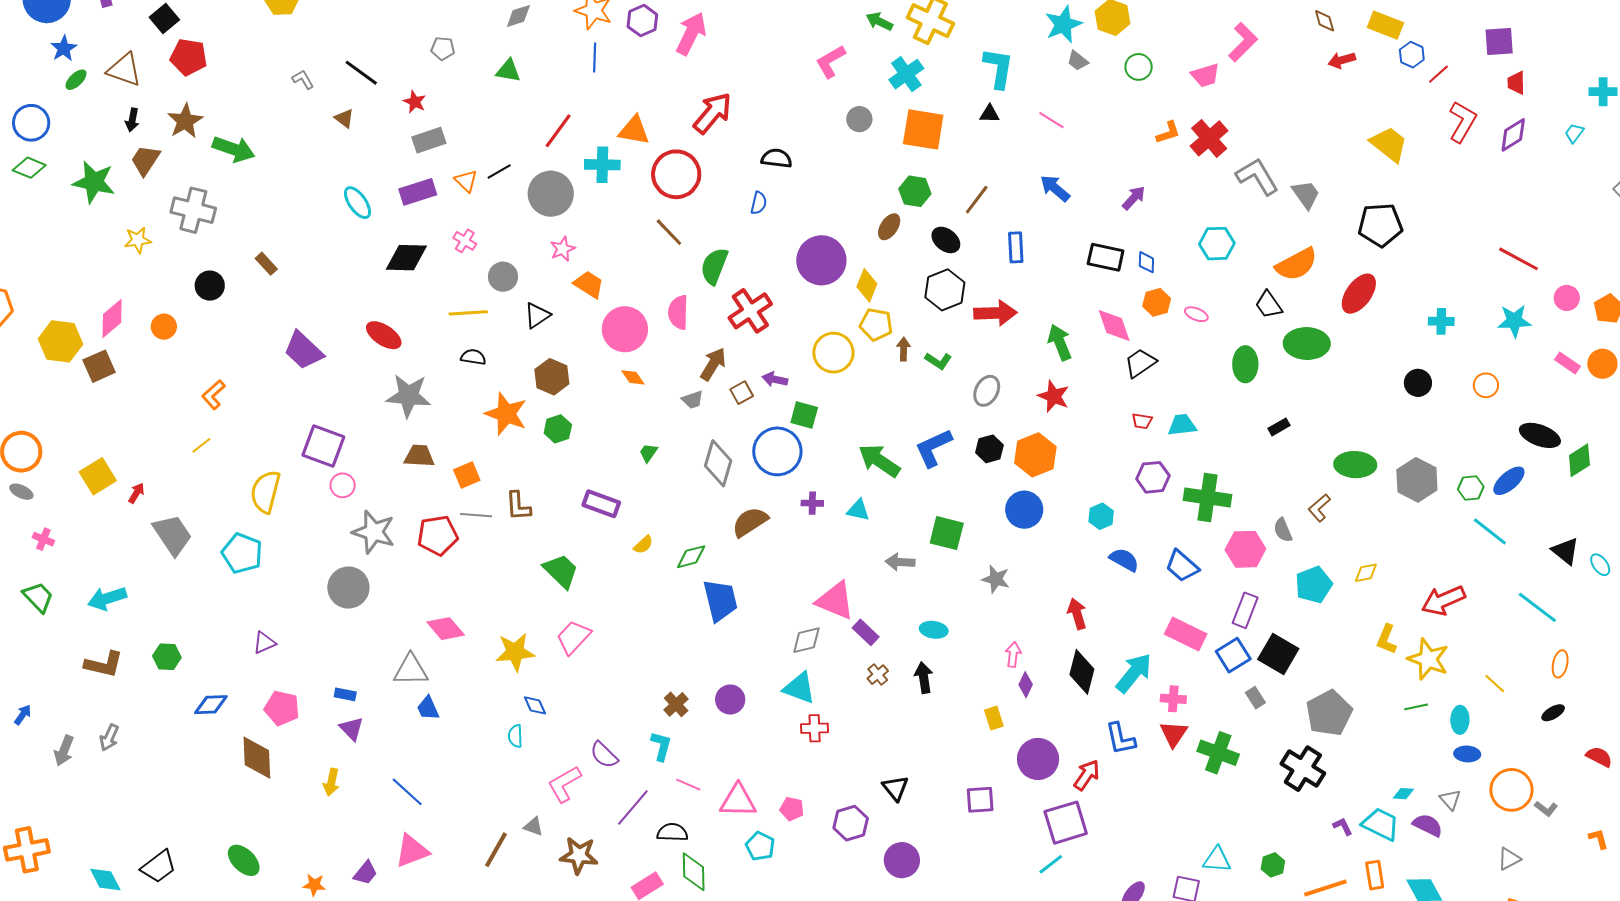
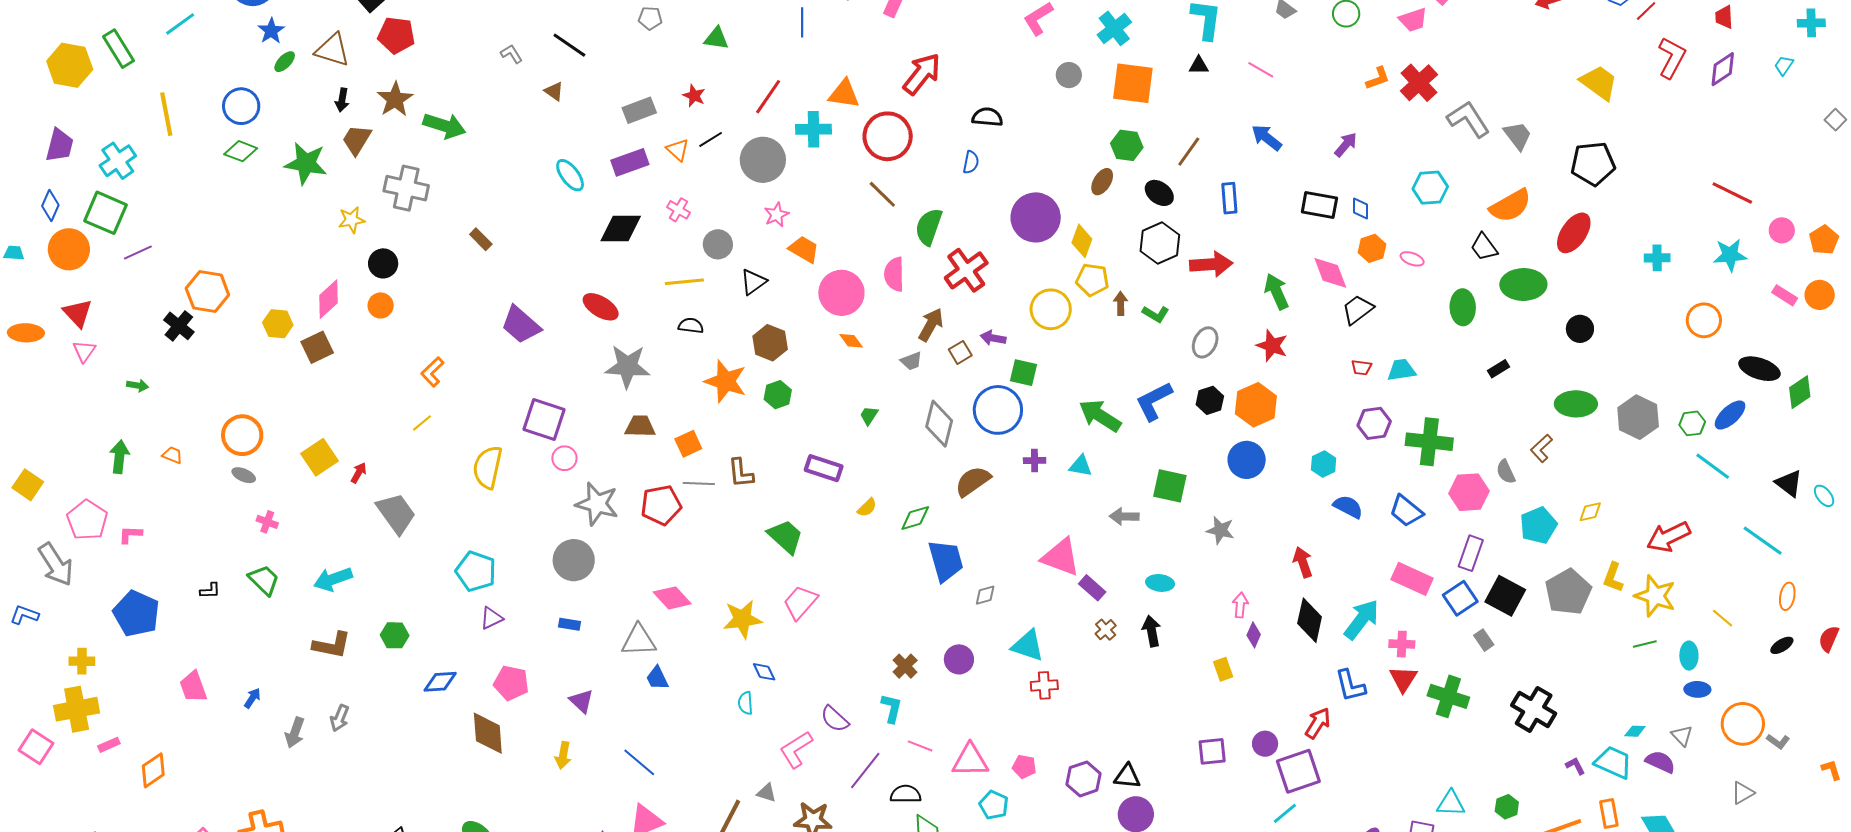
red star: (415, 102) -> (694, 96), moved
black circle: (210, 286) -> (383, 263), moved
yellow hexagon: (61, 341) -> (278, 324), size x0.7
black circle: (1418, 383) -> (1580, 329), moved
orange circle: (1486, 385) -> (1704, 320), size x1.4
cyan pentagon: (242, 553) -> (476, 571), moved
gray diamond: (806, 640) -> (985, 595), moved, size x0.7
blue rectangle: (345, 694) -> (570, 624), moved
gray pentagon: (1329, 713) -> (1568, 592), moved
red semicircle: (1599, 757) -> (1829, 639), moved, turned -92
purple circle: (1038, 759) -> (1265, 744), moved, size x0.6
black triangle: (895, 788) -> (1127, 776), moved, turned -44

